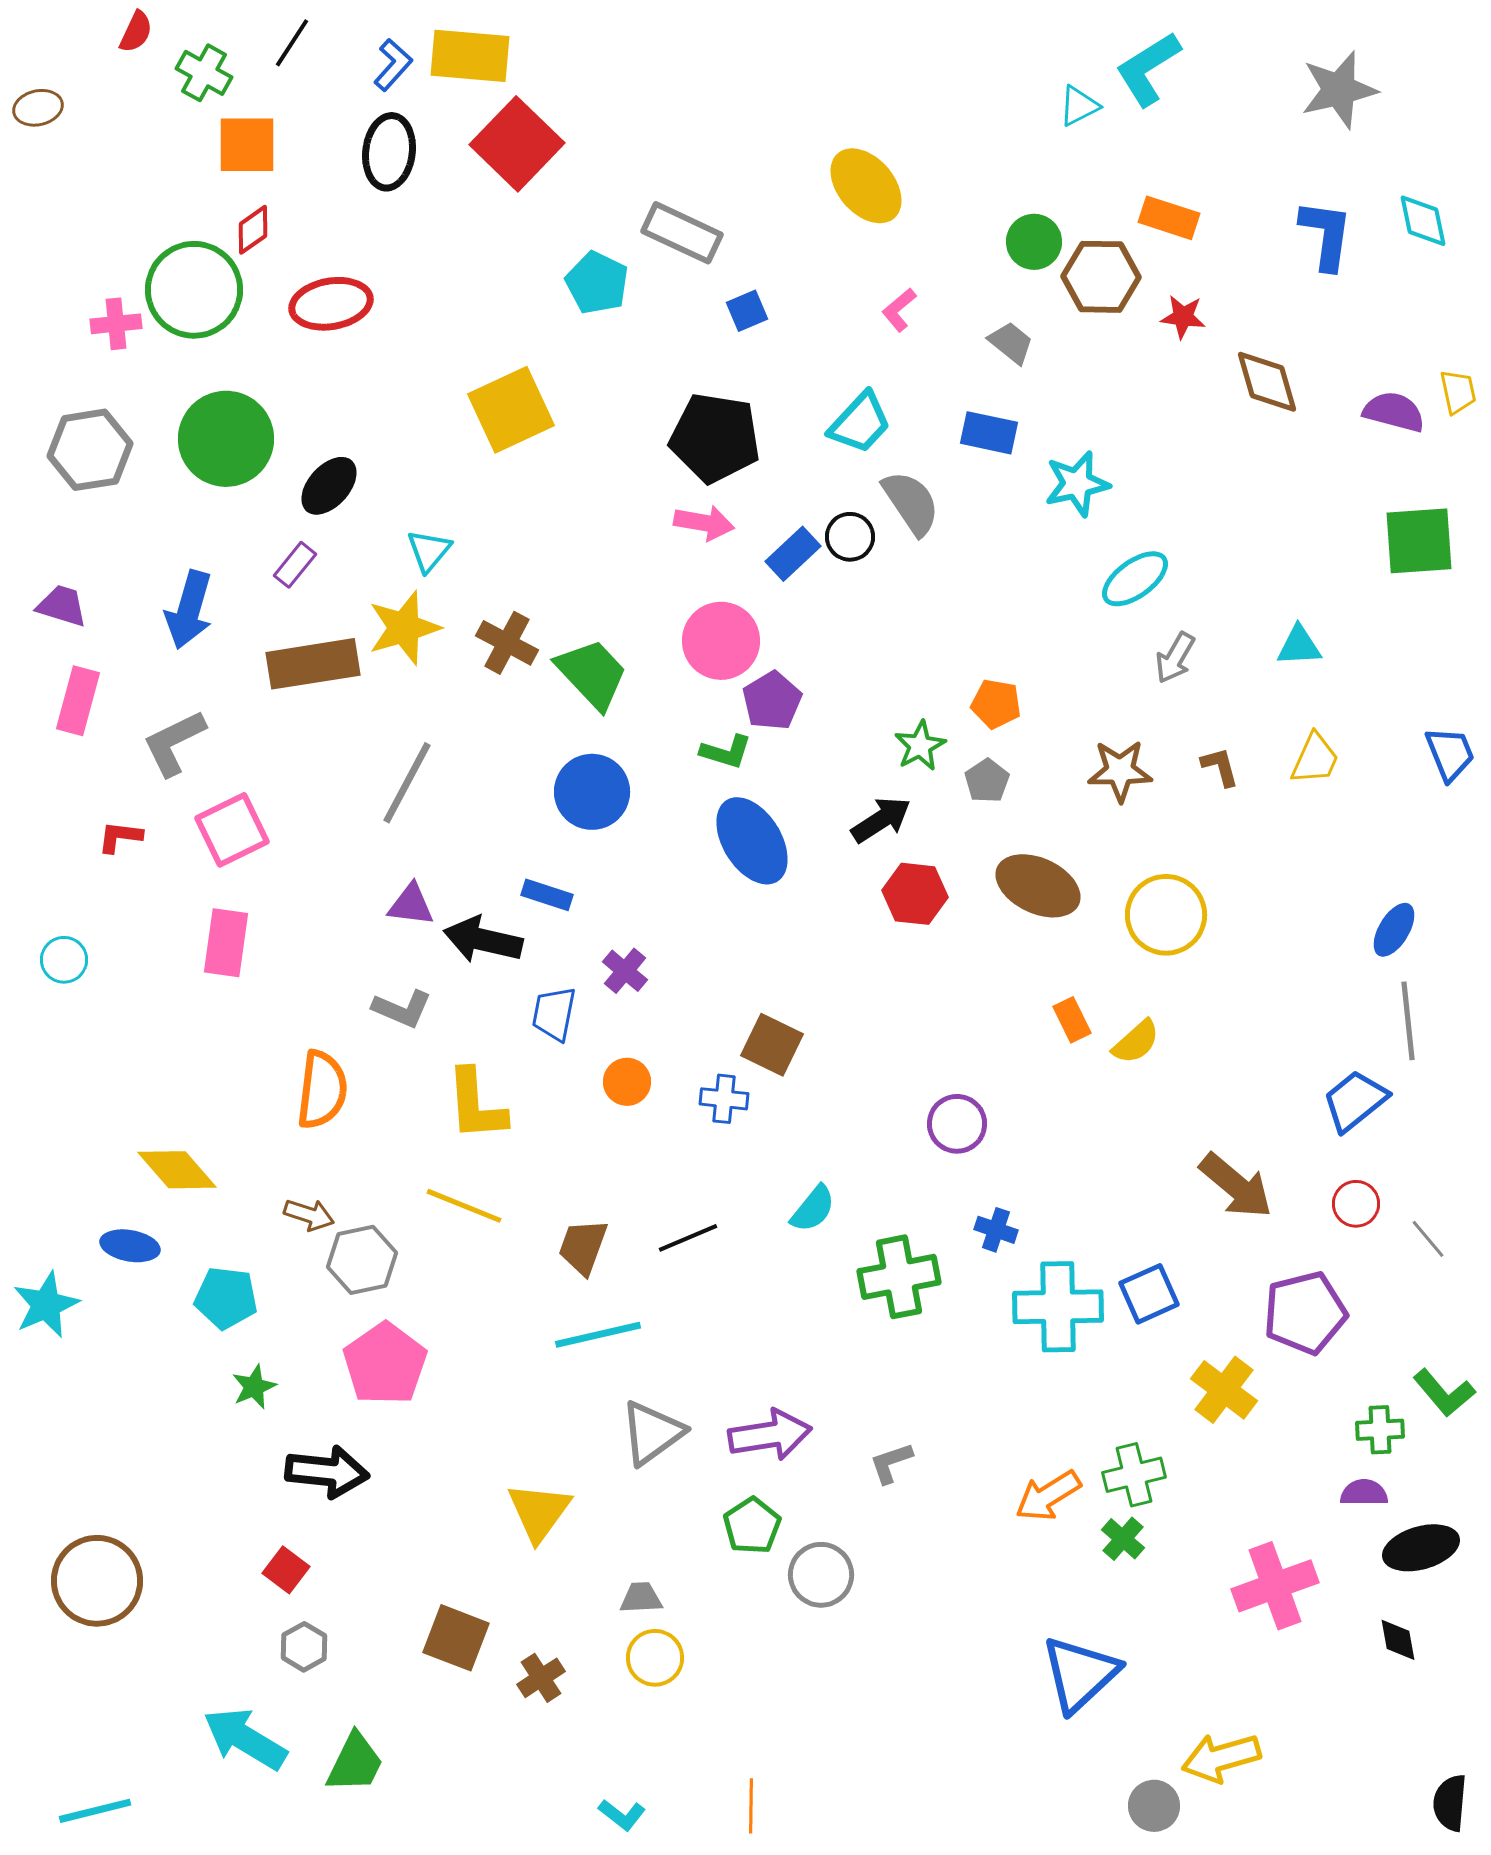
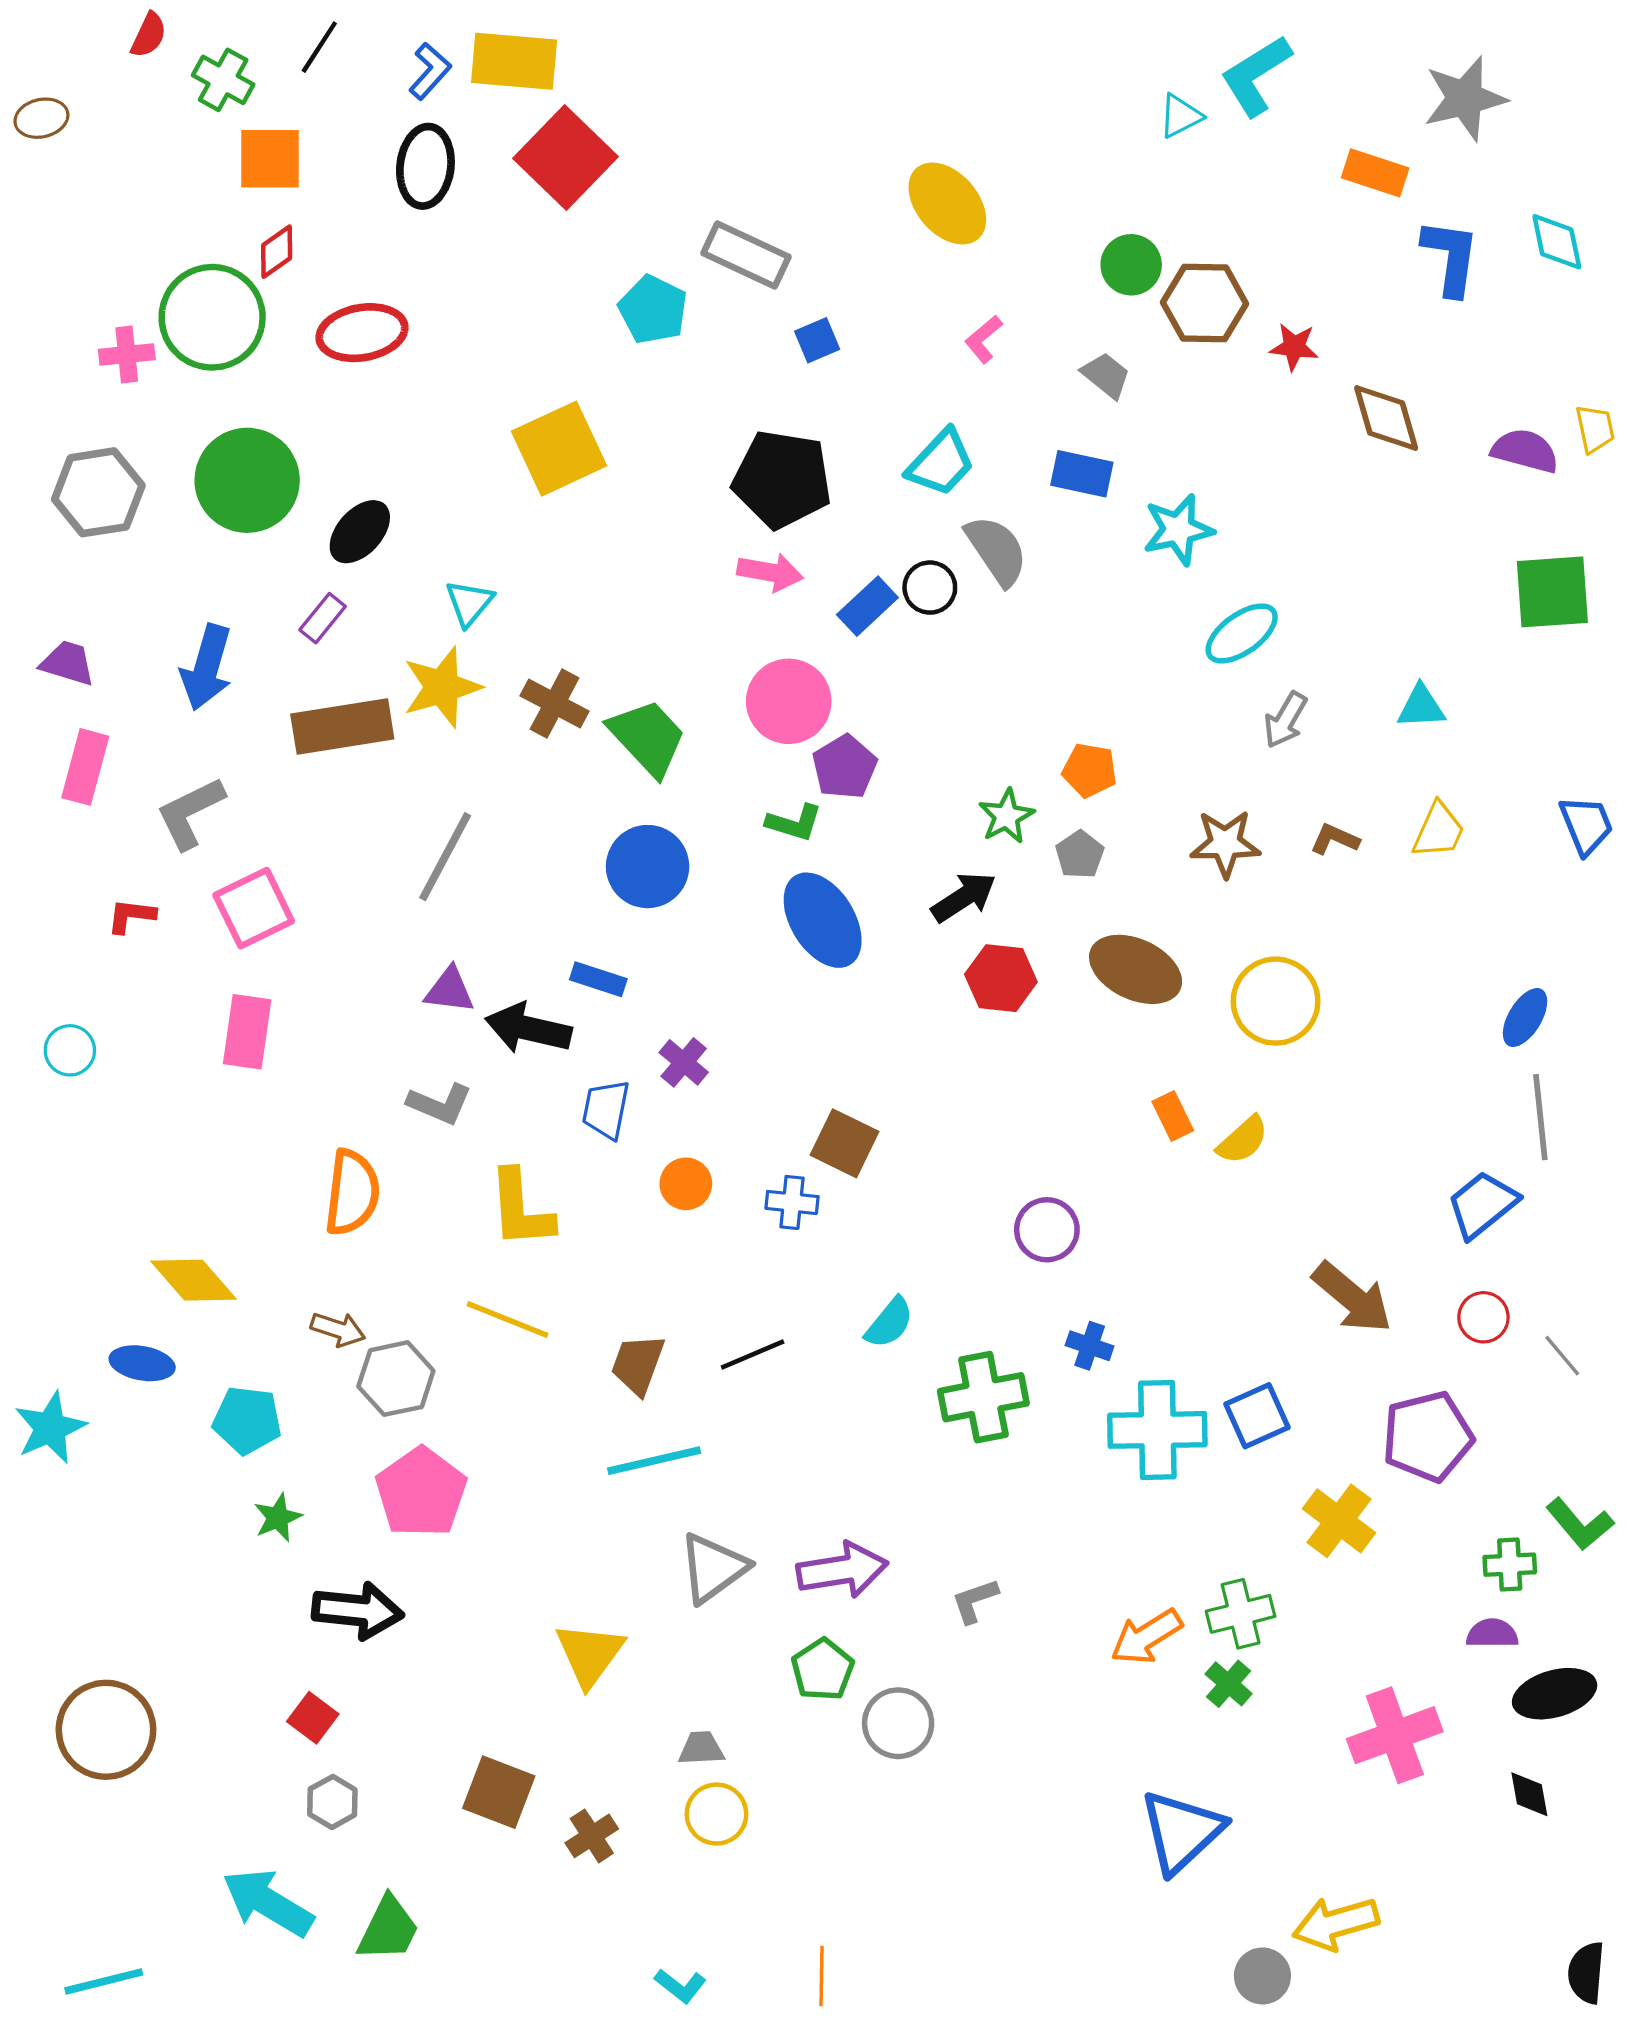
orange rectangle: (1169, 218) -> (1375, 173), moved
brown L-shape: (1220, 767) -> (1335, 839), turned -51

